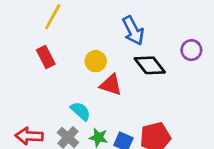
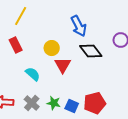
red triangle: (111, 85) -> (63, 65), turned 42
cyan semicircle: (80, 111) -> (33, 74), moved

